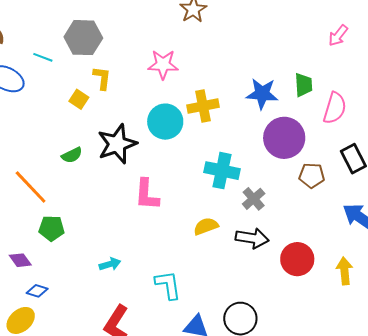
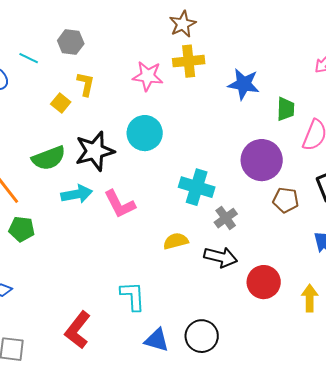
gray hexagon: (83, 38) -> (71, 42), size x0.7
blue star: (262, 94) -> (244, 84), moved
yellow cross: (203, 106) -> (189, 61), moved
green semicircle: (72, 155) -> (49, 158), size x1.6
pink L-shape: (147, 195) -> (120, 204), turned -36
cyan arrow: (110, 264) -> (77, 194), moved, size x1.4

